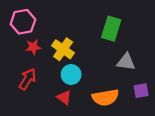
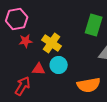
red arrow: (28, 79) -> (23, 86), moved
red triangle: (64, 97) -> (39, 69), moved, turned -32

